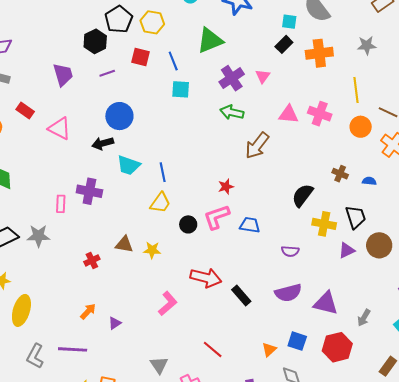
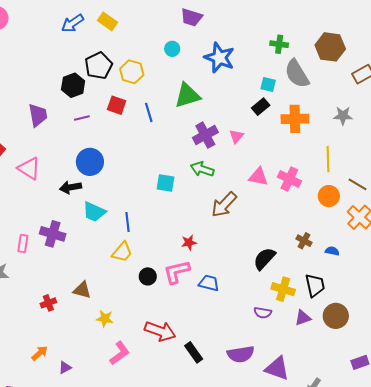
cyan square: (181, 89) -> (165, 183), moved
yellow star: (152, 250) -> (105, 319), moved
purple semicircle: (290, 251) -> (263, 313), moved

